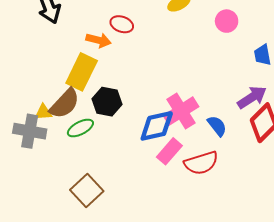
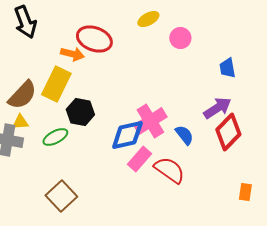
pink circle: (227, 21) -> (180, 38), moved
red ellipse: (122, 24) -> (94, 39), size x1.6
brown semicircle: (65, 104) -> (22, 95), moved
red semicircle: (201, 163) -> (169, 170), turned -128

